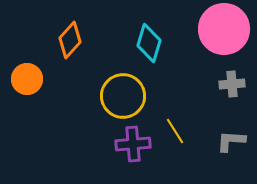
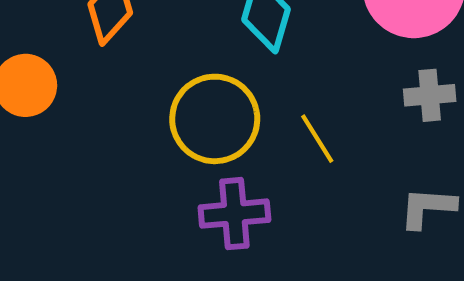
yellow line: (175, 131) -> (317, 139), moved

